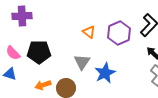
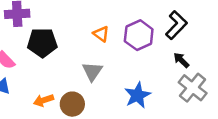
black pentagon: (39, 52) -> (42, 43), moved
blue star: (105, 73) -> (137, 95), moved

